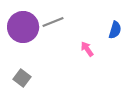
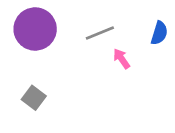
gray line: (53, 22) -> (100, 33), moved

